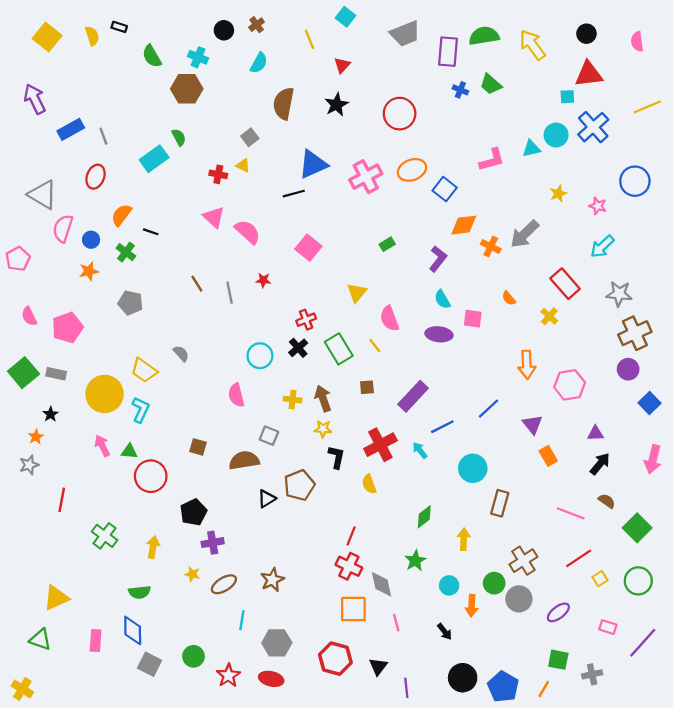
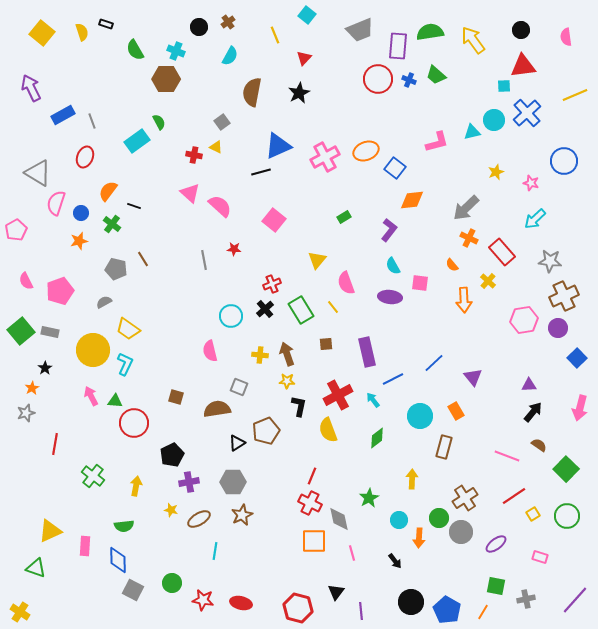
red circle: (400, 114) -> (378, 79), moved
orange cross: (491, 246) -> (469, 238), moved
brown line: (197, 284) -> (143, 259), moved
gray semicircle: (181, 353) -> (104, 302), moved, turned -77
orange arrow: (527, 365) -> (464, 300), moved
pink hexagon: (570, 385) -> (524, 320), moved
purple rectangle: (413, 396) -> (367, 352), turned -56
orange rectangle: (548, 456) -> (456, 411), moved
yellow semicircle: (369, 484) -> (328, 430), size x1.4
green diamond: (424, 517) -> (377, 438), moved
pink rectangle: (96, 641) -> (85, 546), moved
gray hexagon: (277, 643) -> (233, 482), moved
purple line: (643, 643) -> (575, 600), moved
red hexagon: (335, 659) -> (298, 608), moved
red star: (228, 675) -> (203, 600), turned -30

